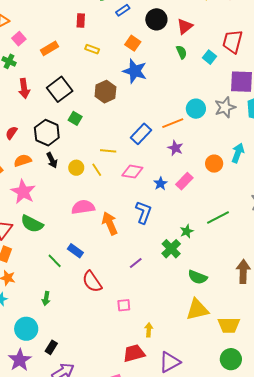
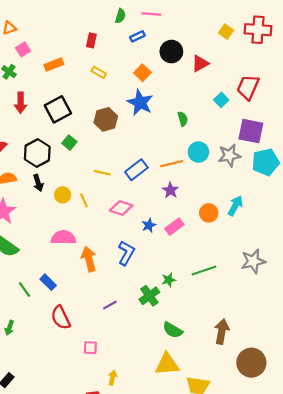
green semicircle: (181, 52) -> (183, 119), moved
yellow line: (108, 151) -> (102, 173), moved

